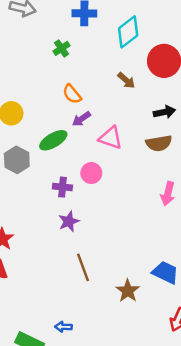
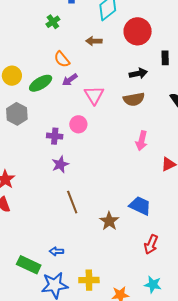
brown arrow: (126, 80) -> (94, 41), moved, turned 140
pink triangle: (111, 138) -> (94, 95), turned 40
green ellipse: (53, 140) -> (41, 83), moved

